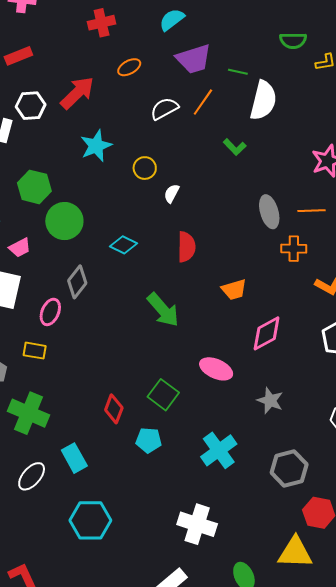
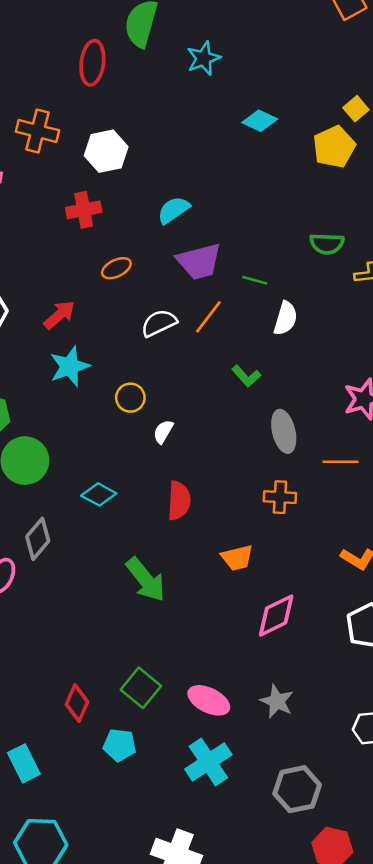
red arrow: (77, 93) -> (59, 315), moved, size x0.7
white semicircle: (263, 100) -> (285, 318), size x0.7
gray ellipse: (269, 212) -> (284, 431), moved
orange cross: (294, 249) -> (280, 497), moved
pink ellipse: (216, 369) -> (209, 700), moved

